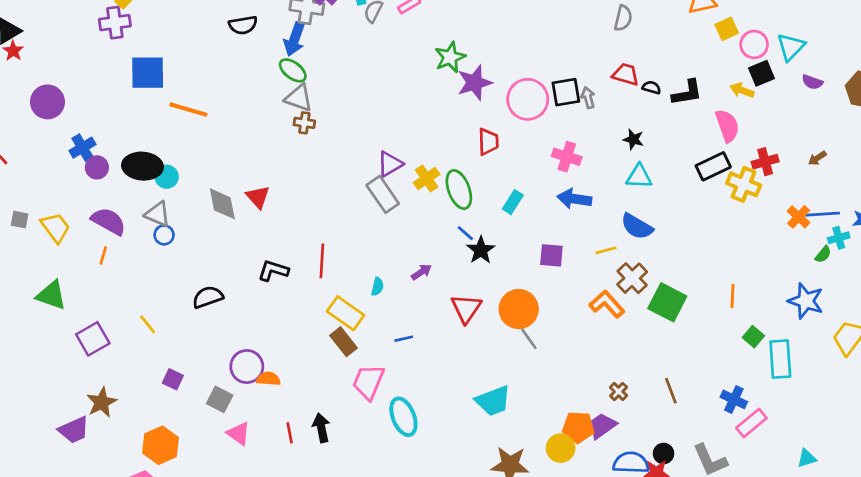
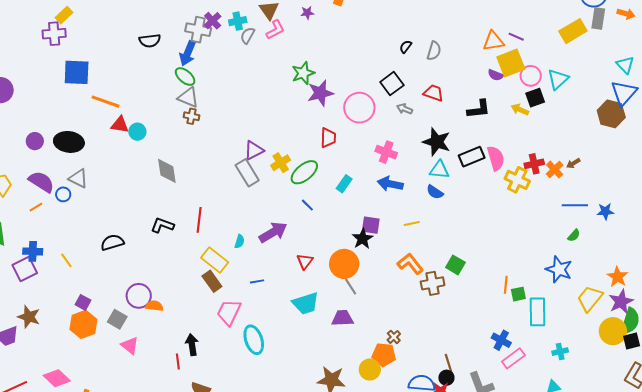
yellow square: (727, 29) -> (511, 63), size x1.6
purple semicircle: (812, 82) -> (496, 75), moved
black semicircle: (651, 87) -> (406, 47), moved, turned -72
black square: (566, 92) -> (392, 84), moved, turned -30
gray arrow: (588, 98) -> (405, 109), turned -56
pink semicircle: (727, 126) -> (496, 158), moved
black star: (633, 139) -> (437, 142), size x1.8
blue cross: (82, 148) -> (33, 251), moved, turned 30
black rectangle: (713, 166) -> (472, 157), moved
cyan circle: (167, 177) -> (137, 132), moved
green ellipse: (459, 190) -> (304, 172), turned 68
red triangle: (258, 197) -> (120, 125), moved, turned -42
gray diamond: (222, 204) -> (167, 171), moved
orange cross: (799, 217) -> (555, 170), moved
blue semicircle: (637, 226) -> (435, 192), moved, size x0.7
blue circle: (164, 235) -> (63, 194), moved
cyan cross: (839, 238) -> (560, 352), moved
black star: (481, 250) -> (363, 239), moved
orange line: (103, 256) -> (36, 207), turned 40
purple arrow: (421, 272) -> (273, 232), size x1.8
brown cross: (632, 278) -> (433, 283), moved, turned 30
orange line: (732, 296) -> (506, 285), moved
green square: (667, 302) -> (455, 265), size x0.7
red triangle: (466, 308) -> (305, 261), size x0.7
green square: (753, 337) -> (518, 294), turned 35
brown cross: (619, 391) -> (394, 337), moved
brown line: (671, 391) -> (449, 364), moved
cyan trapezoid: (493, 401) -> (306, 303), moved
brown star: (102, 402) -> (29, 317), turned -30
purple trapezoid: (602, 426) -> (343, 318), moved, turned 30
red line: (290, 433) -> (178, 362), moved
orange hexagon: (160, 445) -> (83, 324), moved

